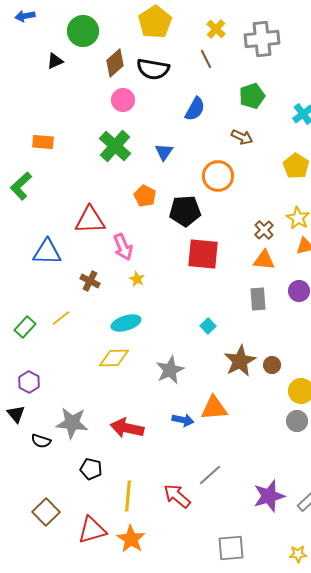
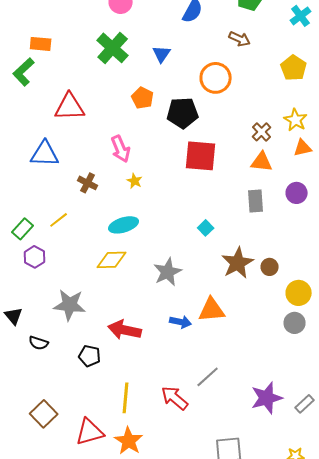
green L-shape: (21, 186) -> (24, 72), moved
red triangle: (90, 220) -> (70, 107), moved
purple hexagon: (29, 382) -> (35, 257), moved
gray star: (72, 423) -> (70, 305), moved
black pentagon: (91, 469) -> (90, 356), moved

